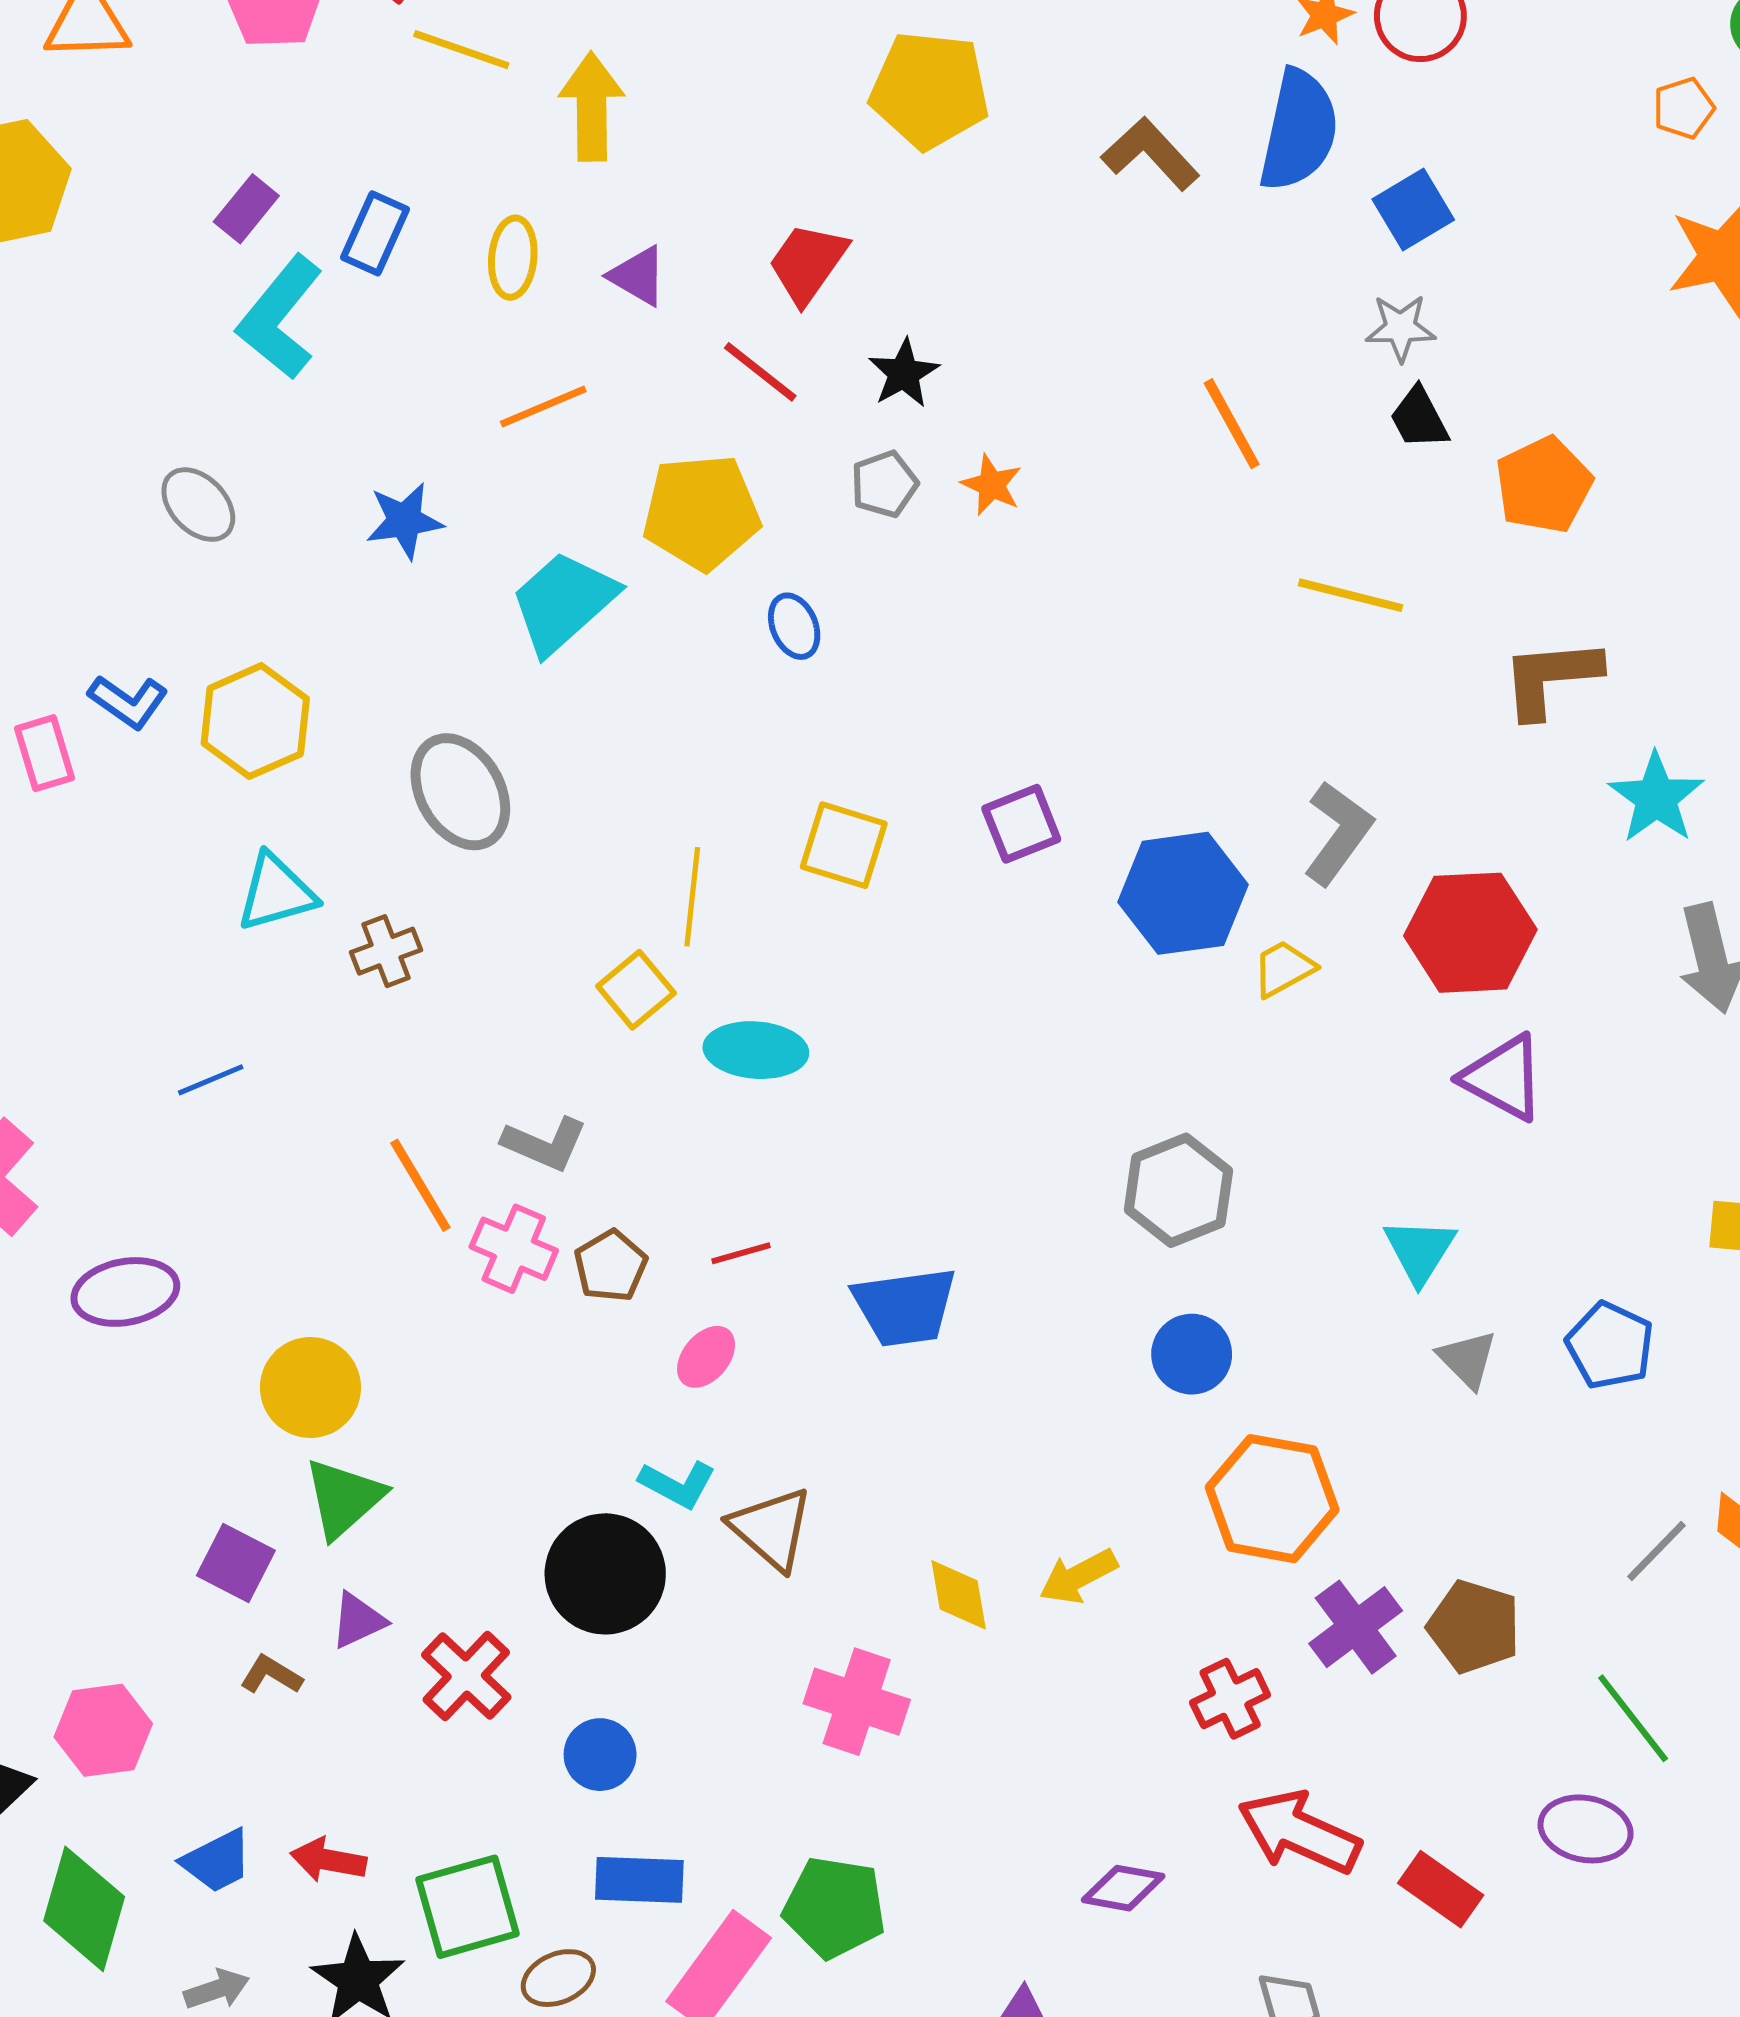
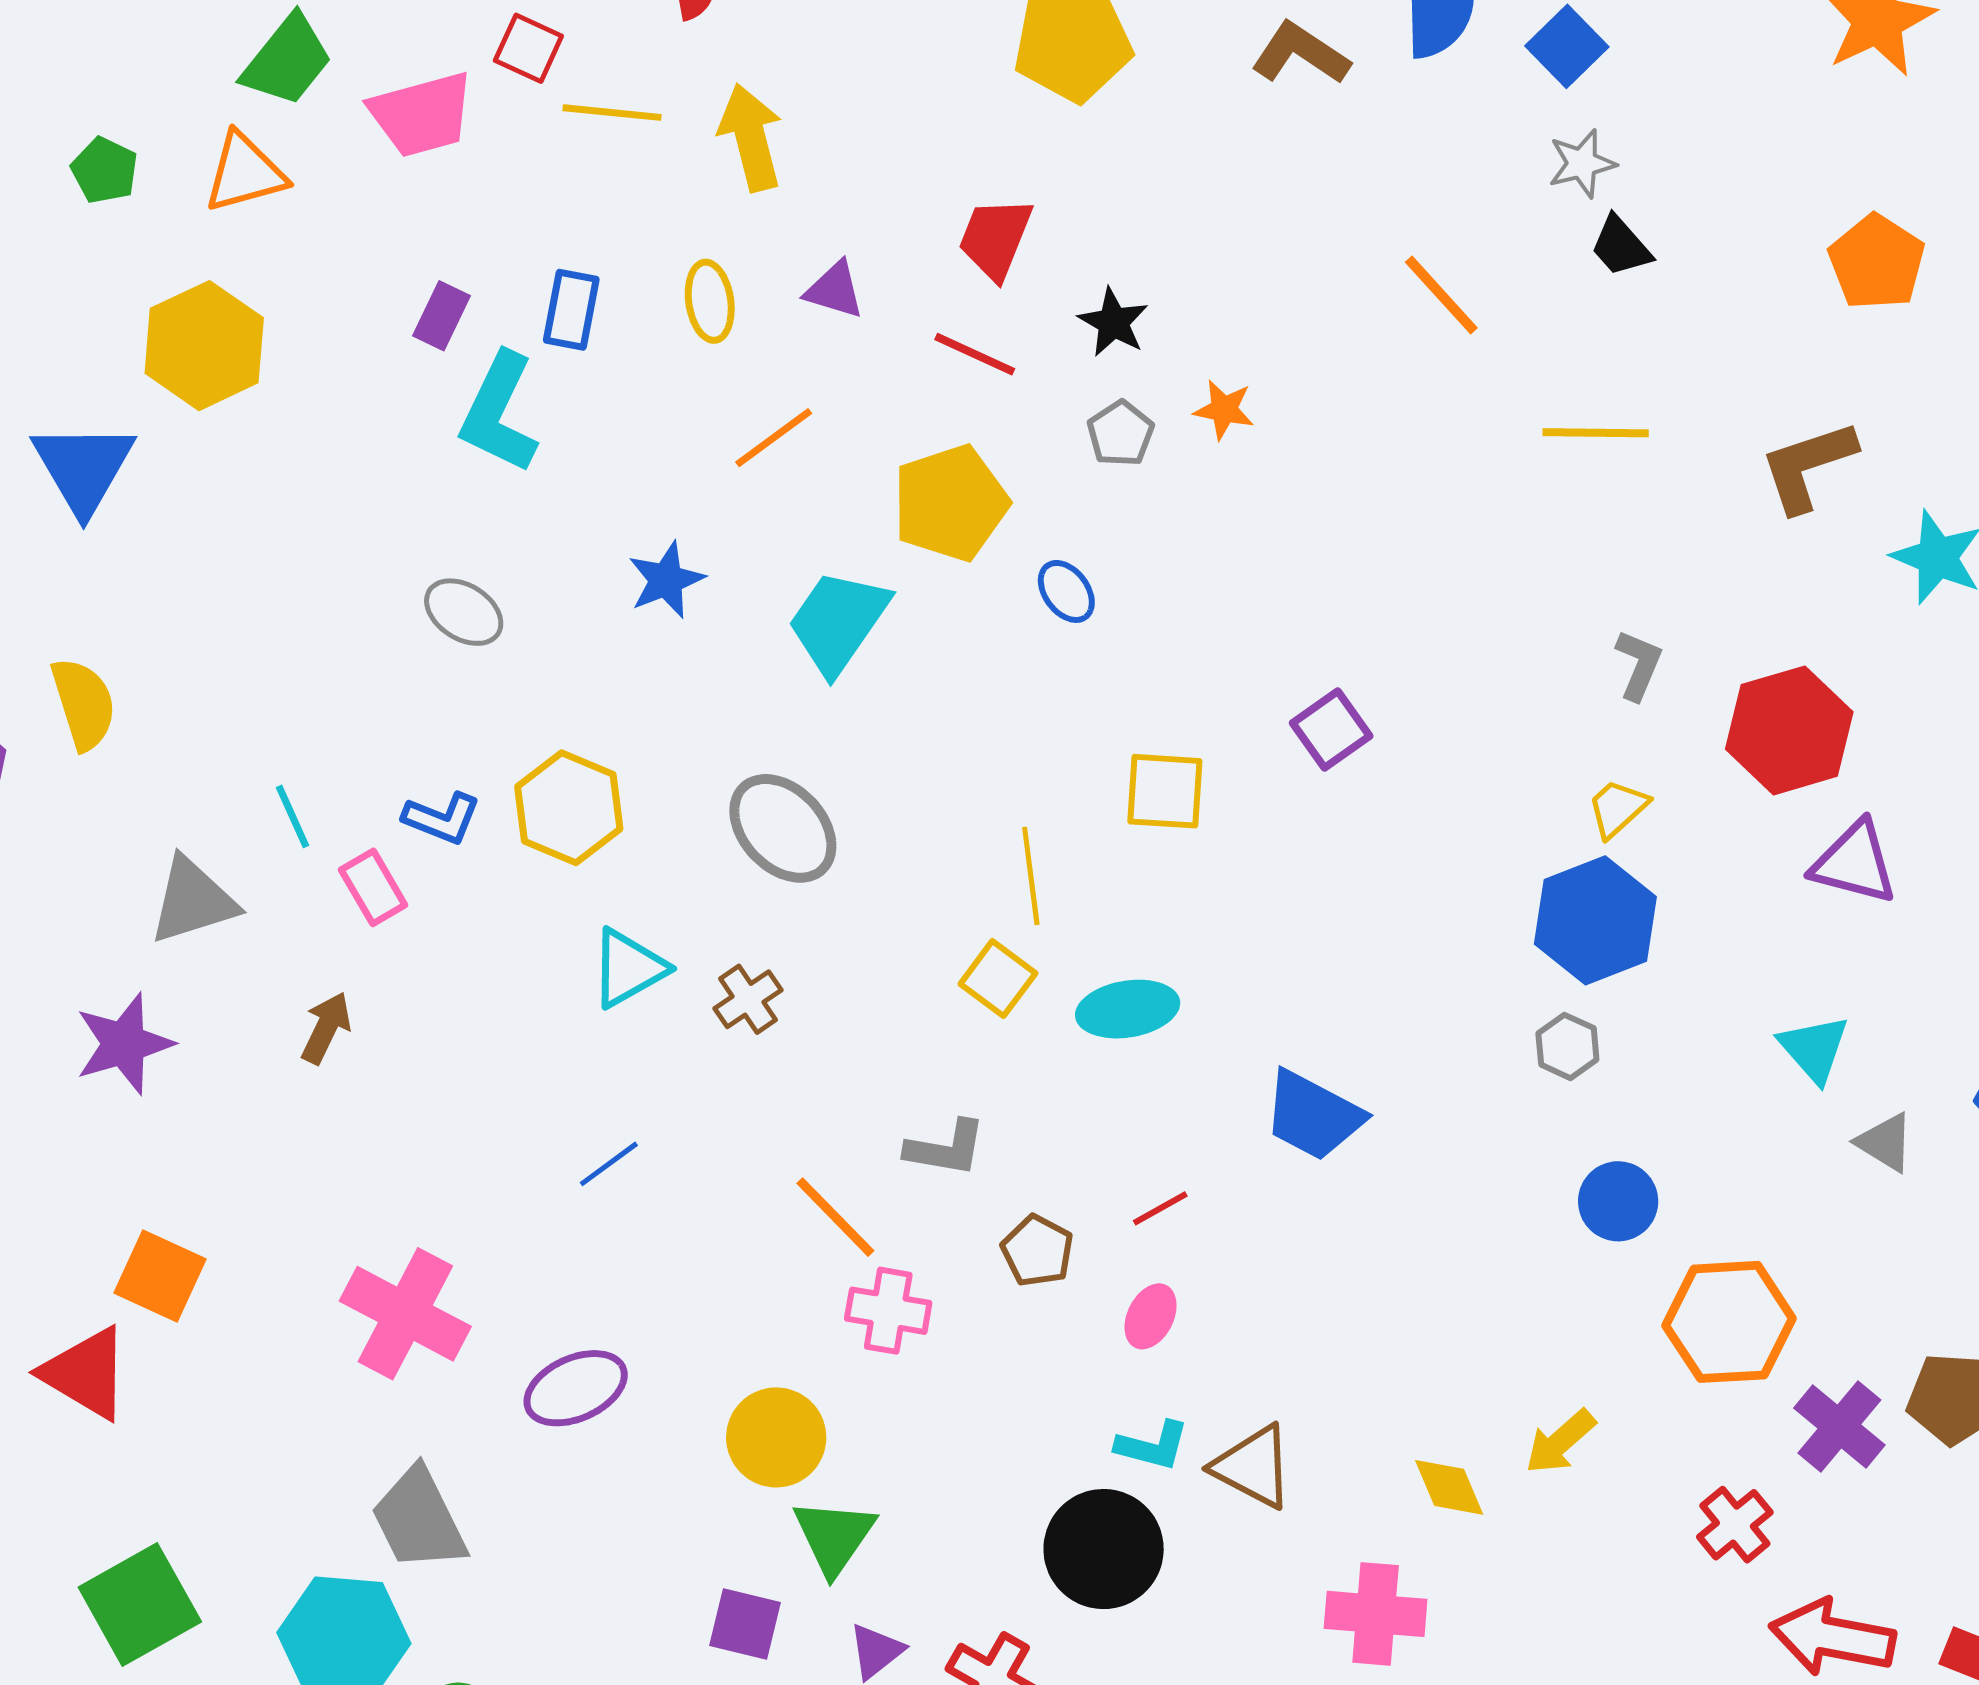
orange pentagon: (1544, 485) -> (1877, 262), moved
gray L-shape: (1338, 833) -> (1639, 665), size x0.7
blue hexagon: (1183, 893) -> (1595, 920), moved
gray hexagon: (1178, 1190) -> (1567, 1046), size x0.6
pink cross: (514, 1249) -> (888, 1311), moved
blue trapezoid: (905, 1307) -> (1313, 1115), moved, turned 49

